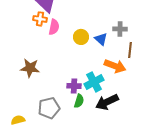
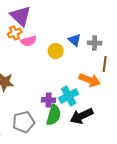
orange cross: (40, 19) -> (15, 33), turned -32
pink semicircle: (54, 27) -> (29, 41), turned 63
blue triangle: (101, 39) -> (75, 40), moved
green semicircle: (79, 101) -> (54, 115), size x1.5

